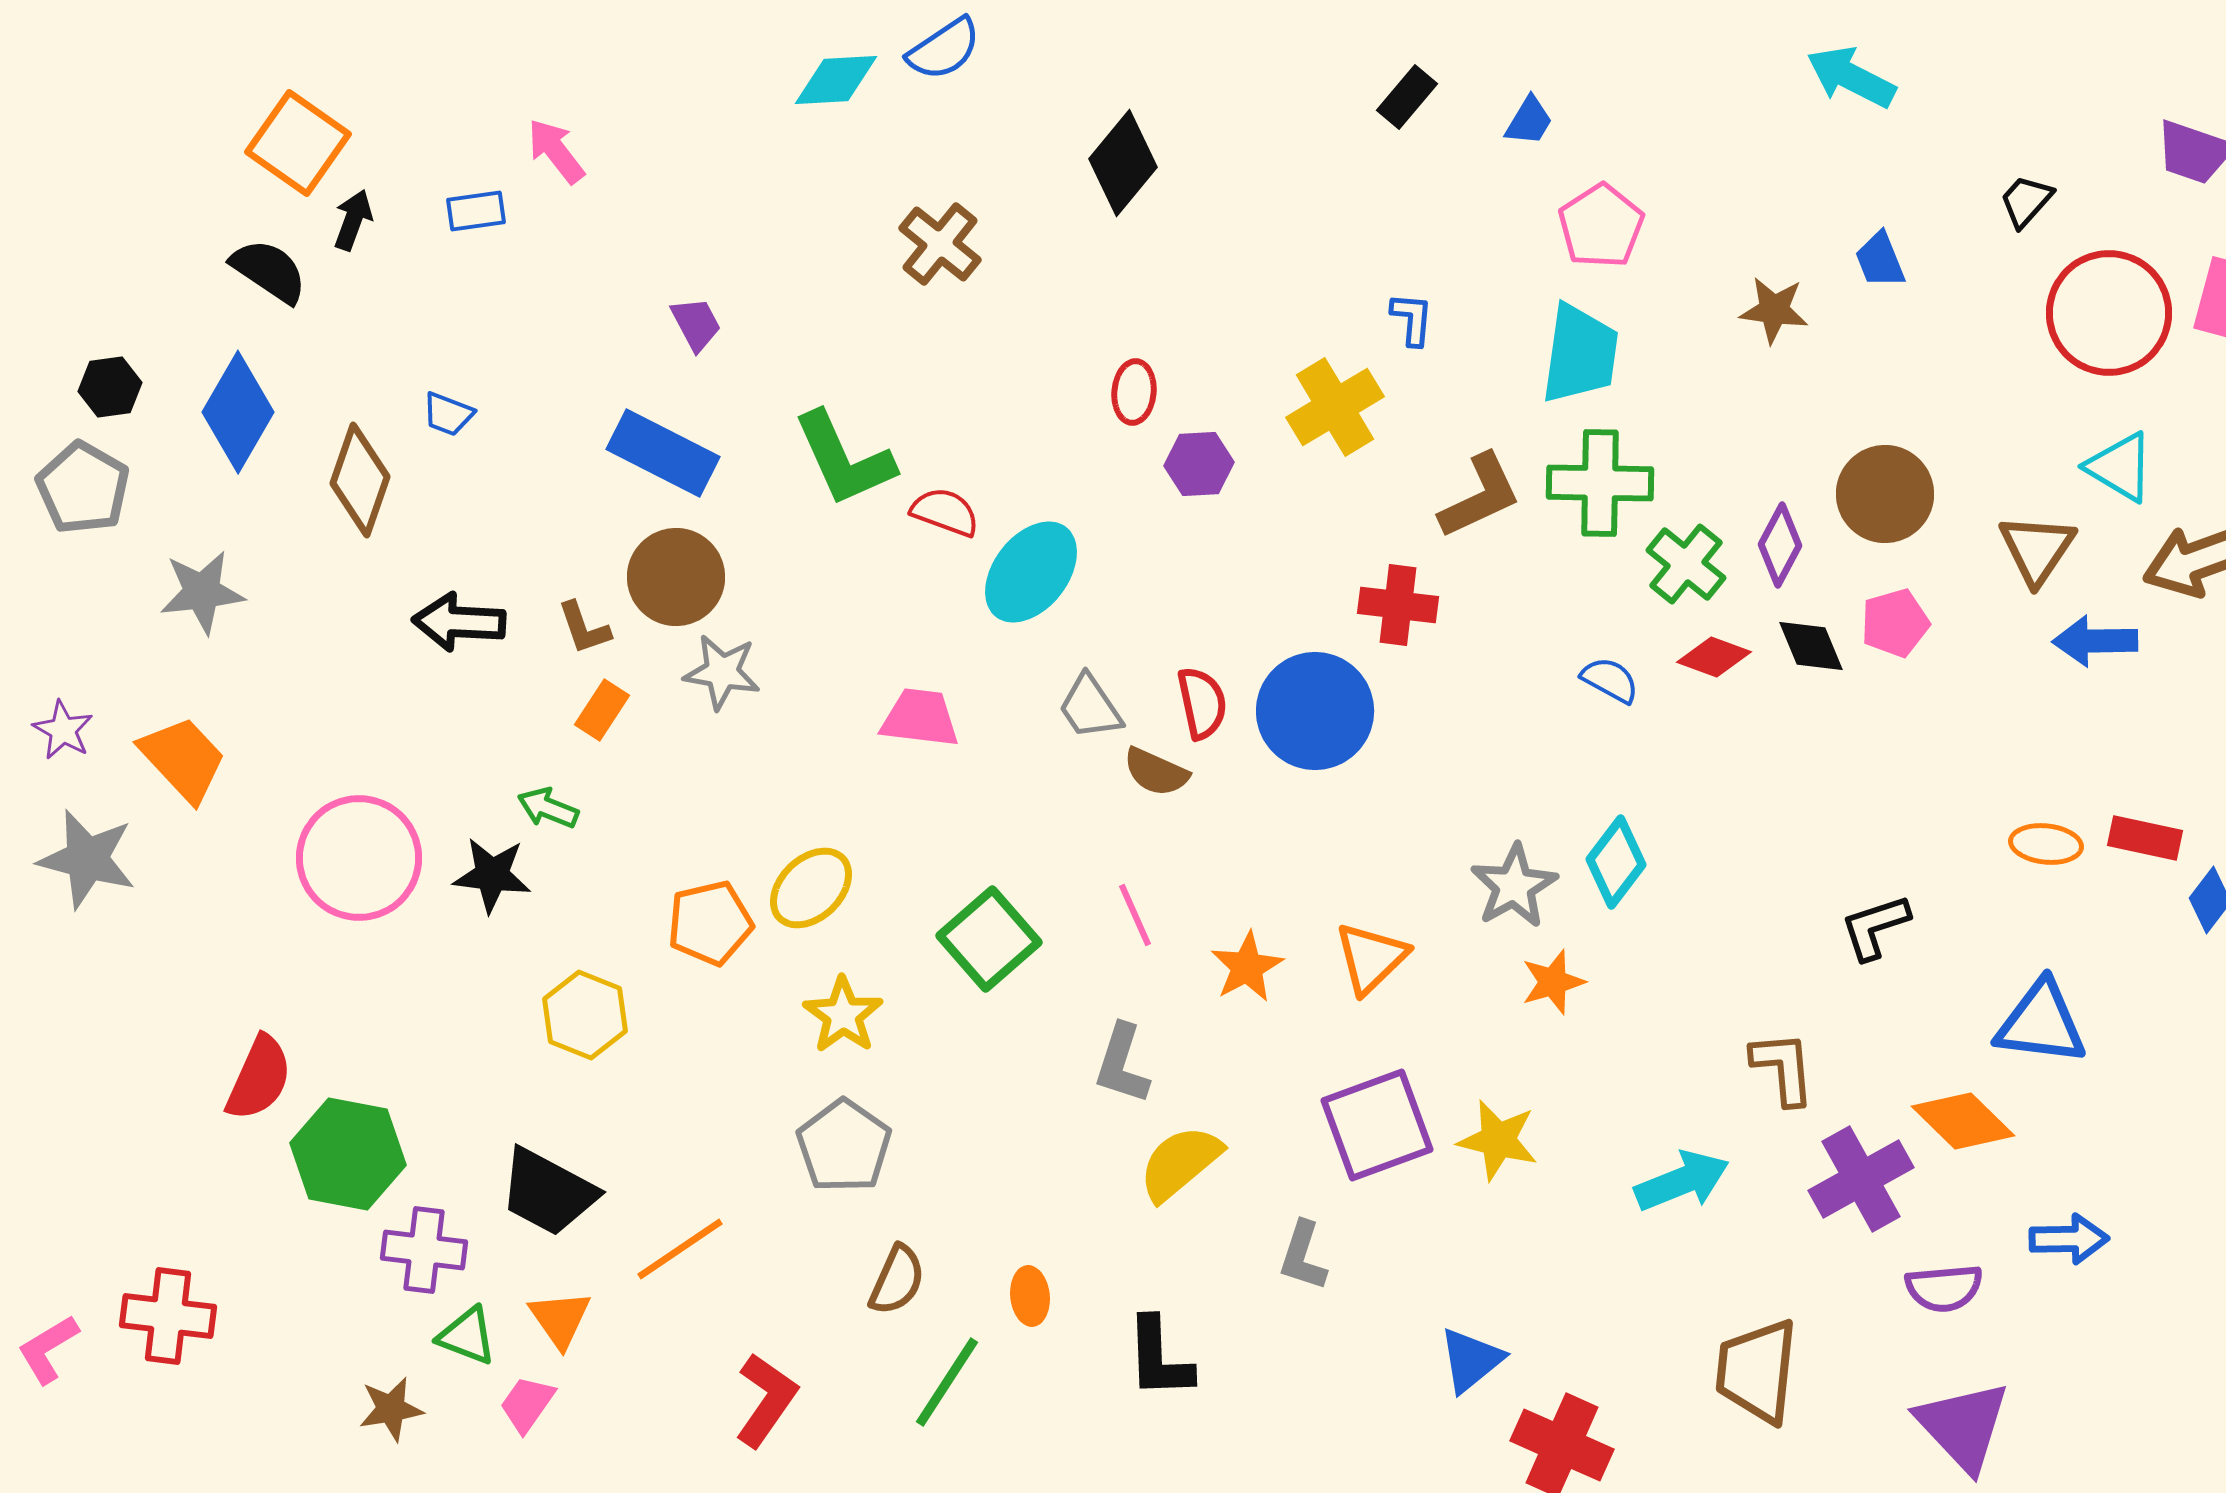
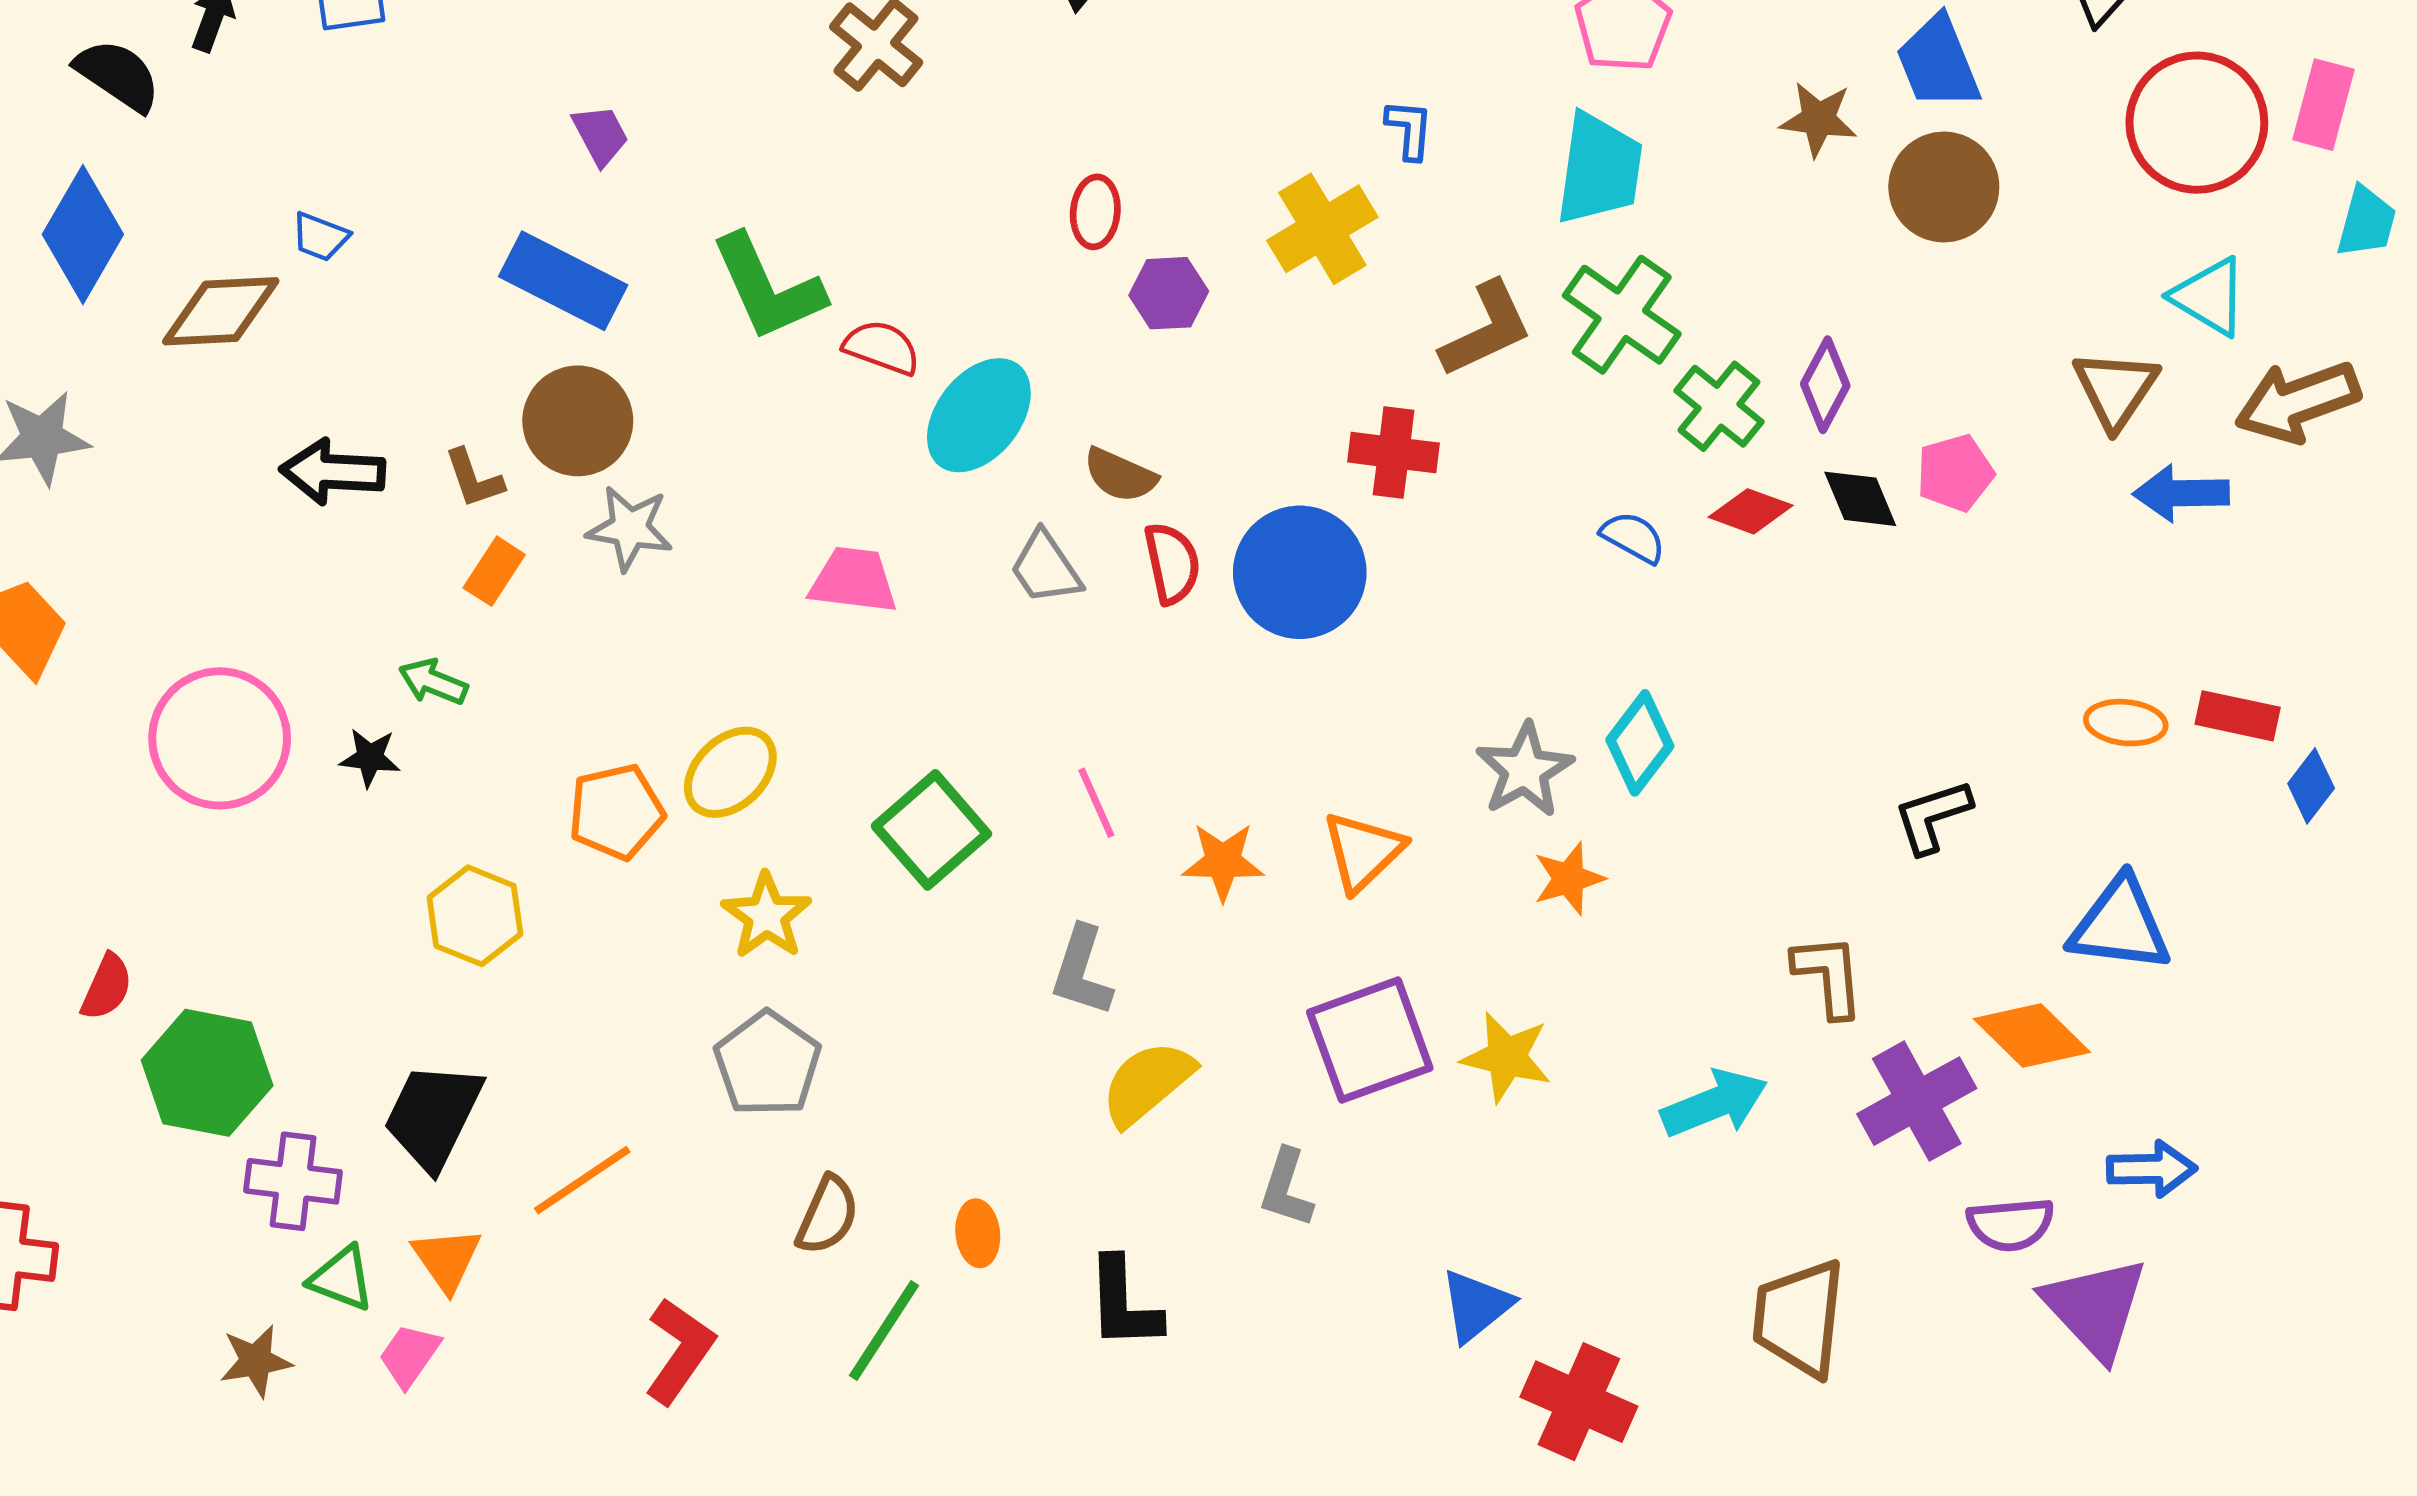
blue trapezoid: (1880, 260) -> (1938, 63), size x1.5
brown diamond: (360, 480) -> (221, 311), turned 68
green cross: (1600, 483) -> (1622, 315), turned 34
brown circle: (1885, 494) -> (1944, 187), moved
brown semicircle: (1156, 772) -> (1120, 475), moved
black star: (492, 875) -> (370, 758), size x0.7
orange star: (1247, 967) -> (1223, 862), turned 30
red semicircle: (259, 1078) -> (107, 987), size x0.7
black trapezoid: (548, 1192) -> (433, 1116), turned 88
purple triangle: (1963, 1426) -> (2095, 1308), moved

